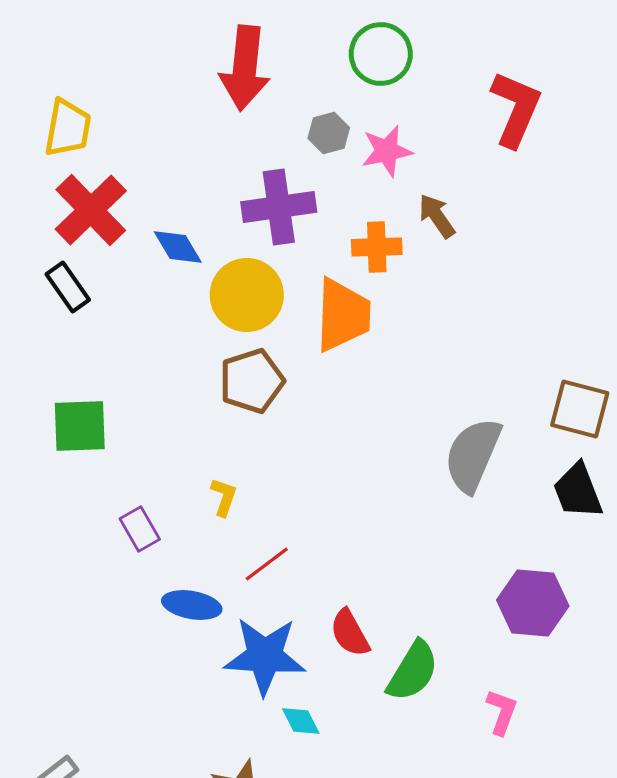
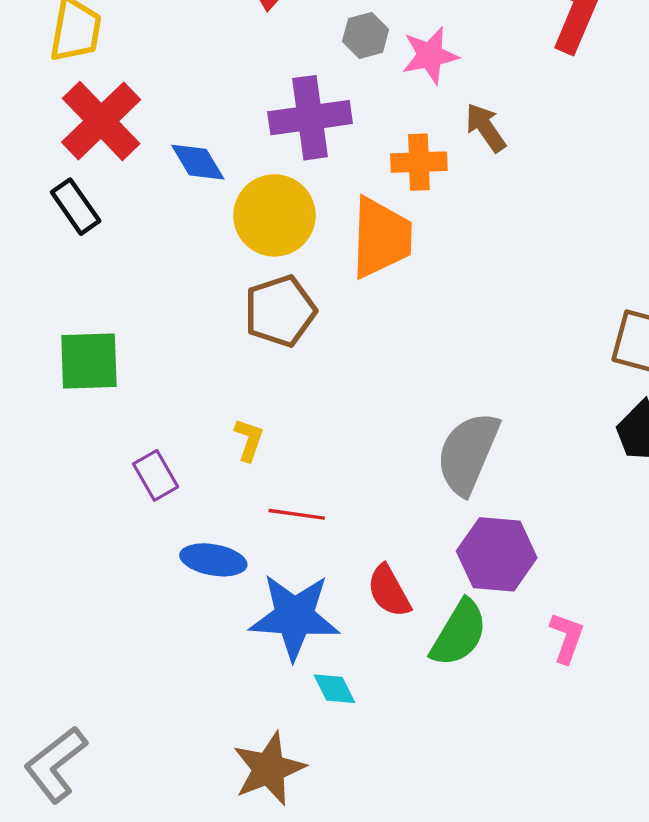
gray semicircle: (473, 455) -> (468, 453), moved
red line: (267, 564) -> (297, 514), turned 45
purple hexagon: (533, 603) -> (497, 554), moved
pink L-shape: (502, 712) -> (567, 638), moved

